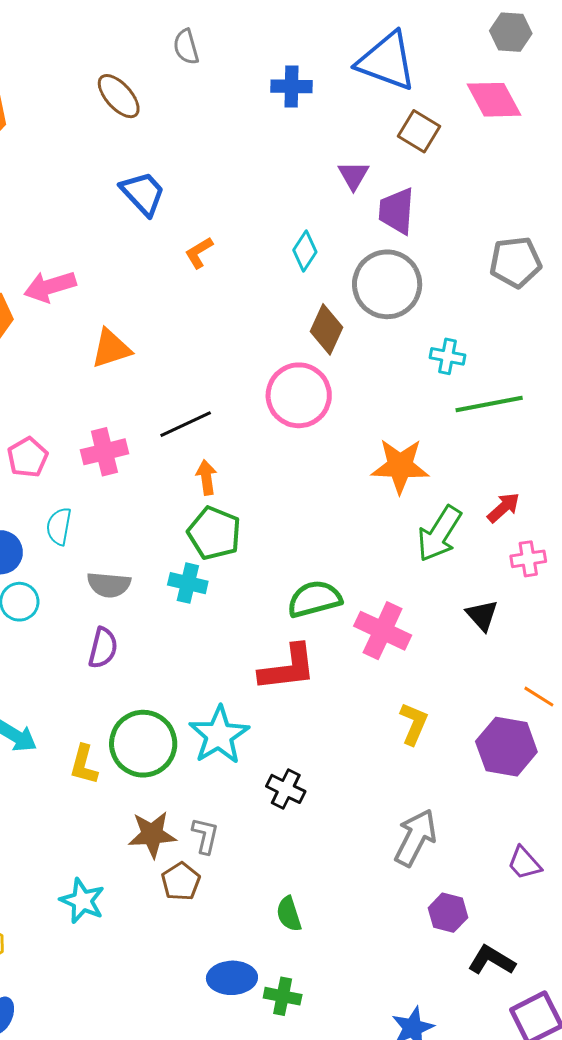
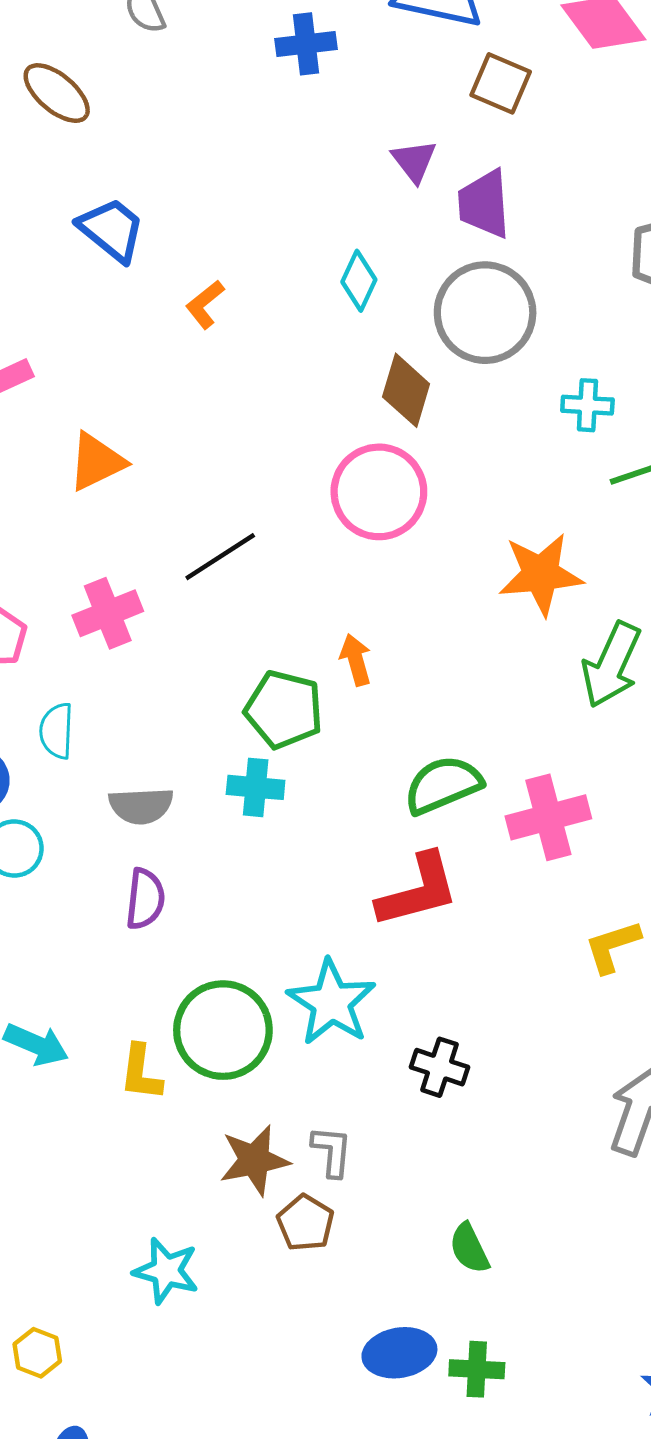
orange arrow: (206, 477) -> (356, 660), moved
pink cross: (383, 631) -> (548, 817), turned -32
yellow L-shape: (414, 724) -> (612, 946), turned -123

